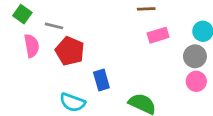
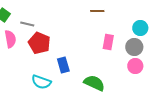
pink rectangle: (158, 35) -> (108, 42), moved, turned -63

